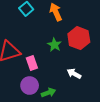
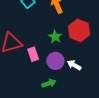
purple circle: (30, 86) -> (55, 61), moved

